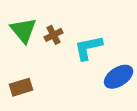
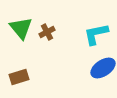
cyan L-shape: (88, 48) -> (96, 34), moved

